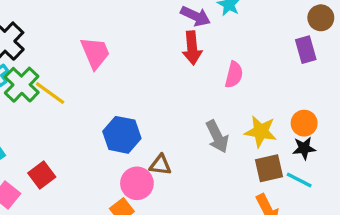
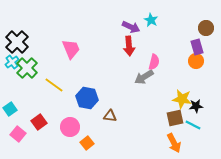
yellow line: (50, 93) -> (54, 85), moved
orange circle: (304, 123) -> (196, 61), moved
yellow star: (261, 131) -> (182, 99), moved
gray arrow: (217, 137) -> (144, 77), moved, turned 84
pink circle: (137, 183) -> (70, 127), moved

